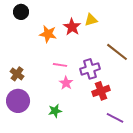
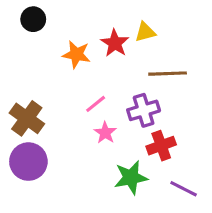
brown line: (117, 52) -> (168, 74), moved, turned -40
pink line: (60, 65) -> (96, 104), turned -48
brown cross: (17, 74) -> (27, 118), size x1.5
green star: (55, 111) -> (131, 178), moved, size x1.5

